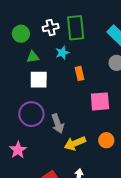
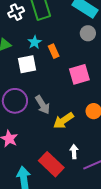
cyan star: (62, 53) -> (35, 42), moved
white square: (39, 80) -> (27, 64), moved

